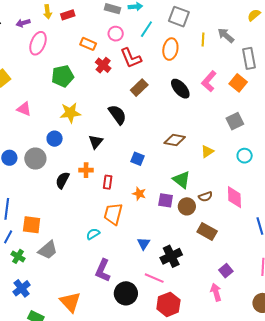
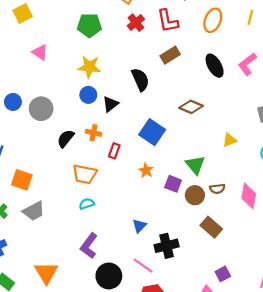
blue circle: (55, 139) -> (88, 95), moved
brown diamond: (175, 140) -> (191, 107), moved
blue square: (138, 159) -> (152, 132), size x1.6
orange trapezoid: (113, 214) -> (85, 174), moved, turned -105

